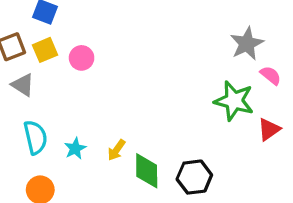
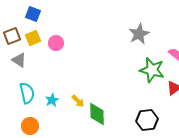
gray star: (247, 44) -> (139, 34), moved
yellow arrow: (116, 150) -> (78, 101), turned -80
black hexagon: (194, 177) -> (147, 120), moved

